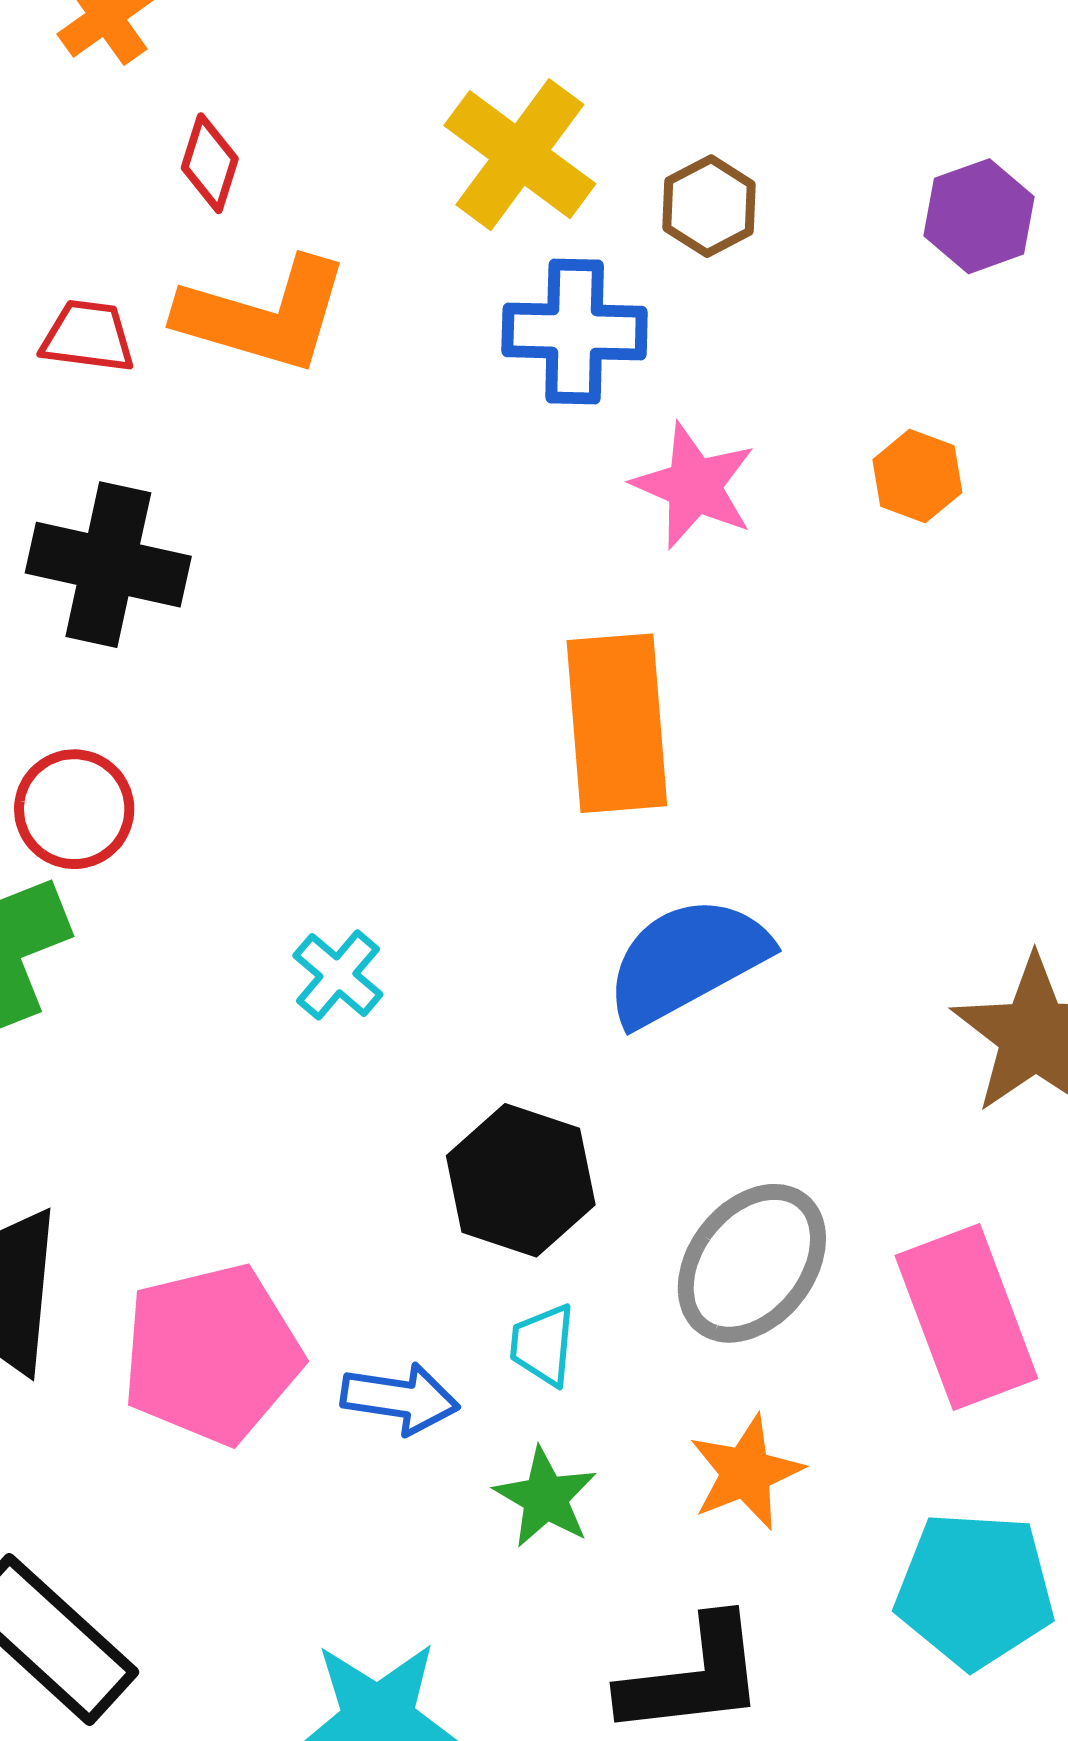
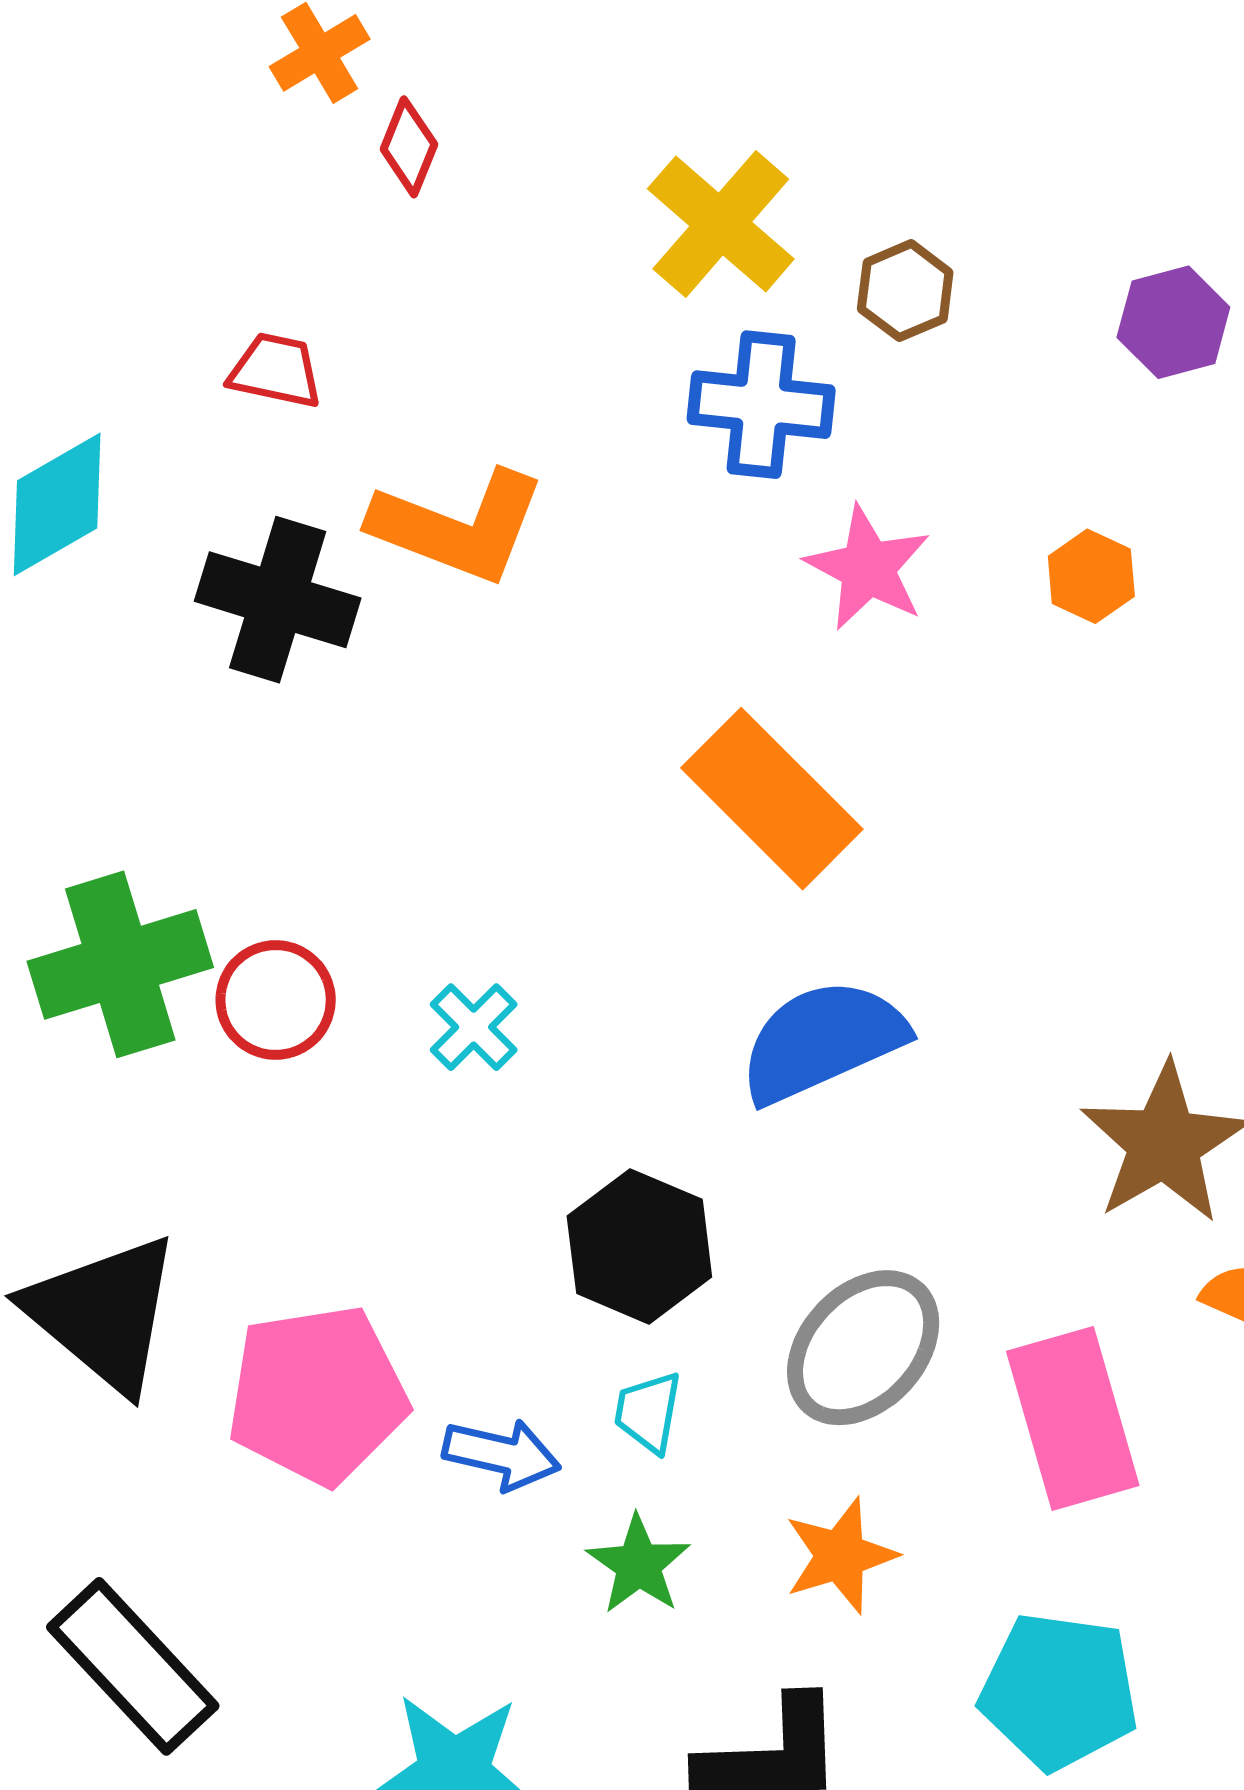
red diamond: (210, 163) -> (409, 147), moved
orange L-shape: (264, 315) -> (458, 526), moved
orange rectangle: (617, 723) -> (772, 799), turned -45
red circle: (74, 809) -> (276, 1000), moved

